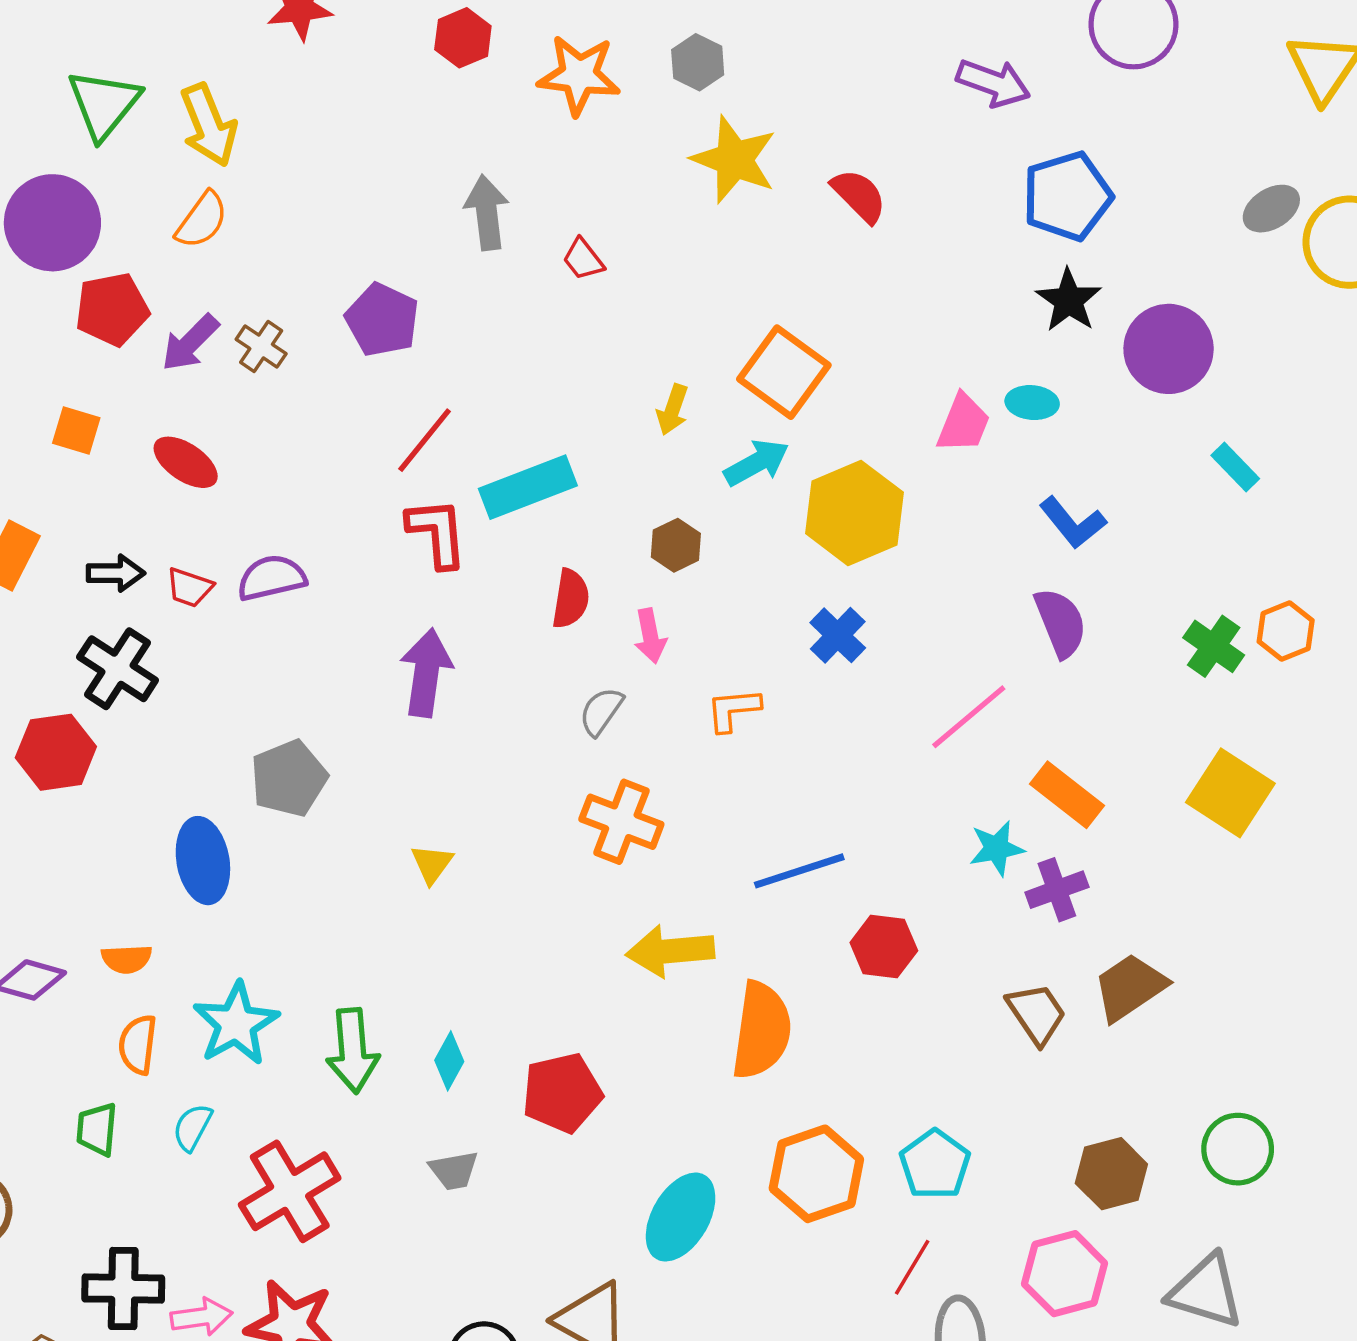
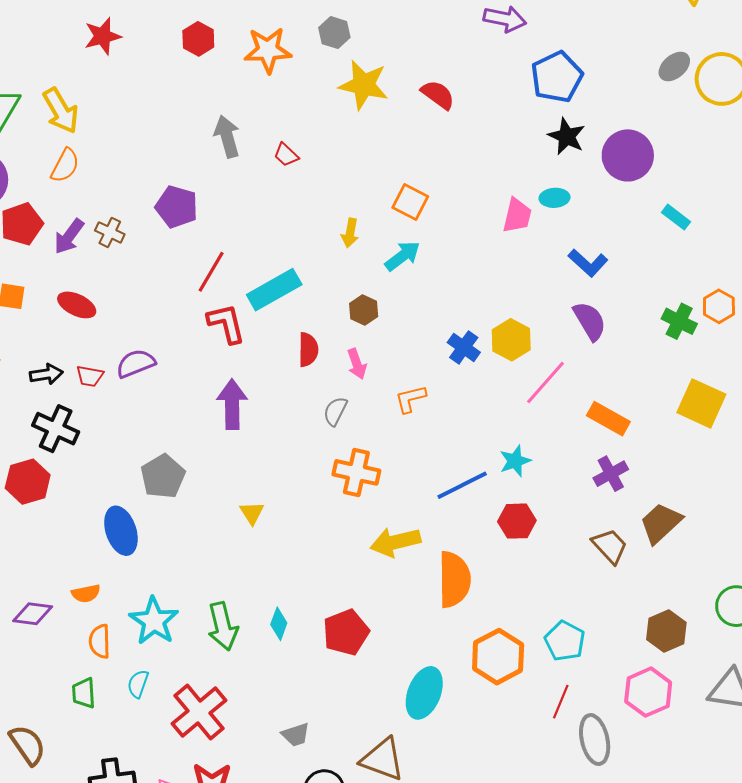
orange square: (784, 372) -> (410, 202), size x0.7
yellow hexagon: (855, 513) -> (511, 340), moved, size x0.7
cyan star: (997, 848) -> (515, 461), moved
gray trapezoid: (454, 1170) -> (296, 735), moved

